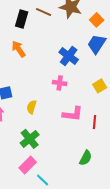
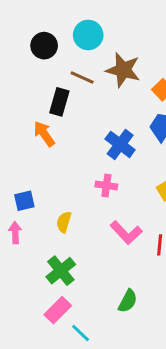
black rectangle: (22, 19) -> (59, 102), moved
pink L-shape: (73, 114) -> (126, 233), turned 40
green semicircle: (86, 158) -> (128, 301), moved

